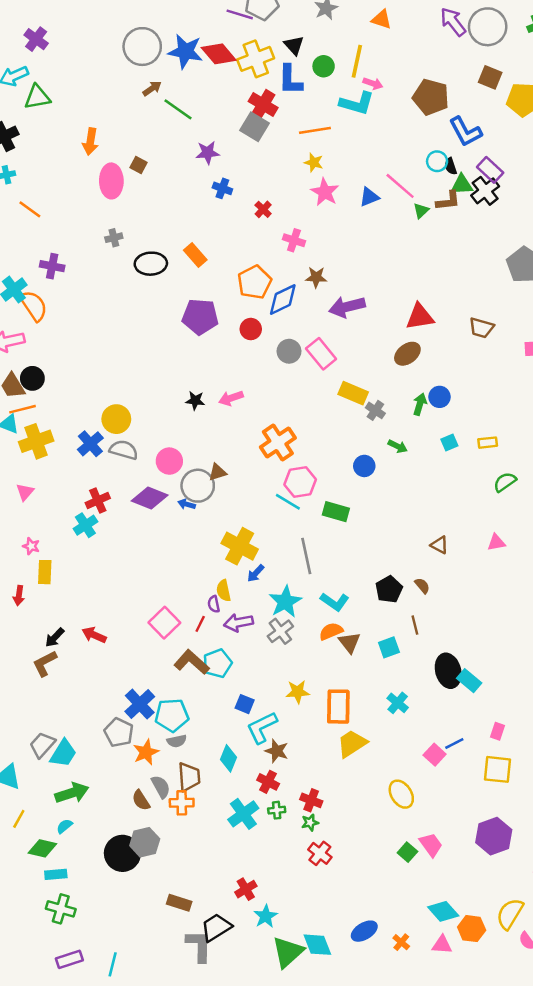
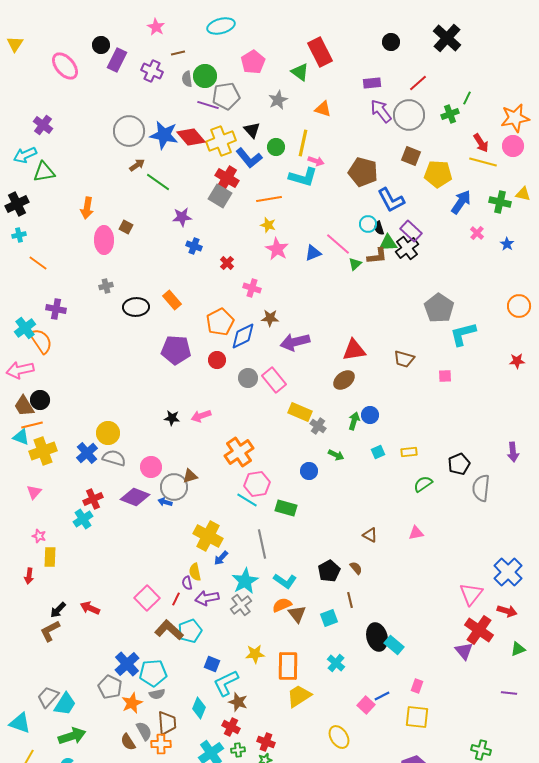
blue L-shape: (290, 80) -> (249, 158), turned -40

